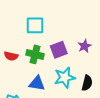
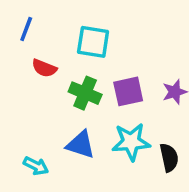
red semicircle: (11, 56) -> (44, 68), moved
black semicircle: (87, 83) -> (169, 158), turned -35

